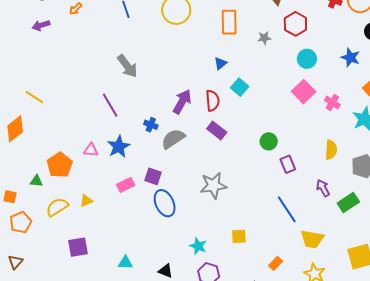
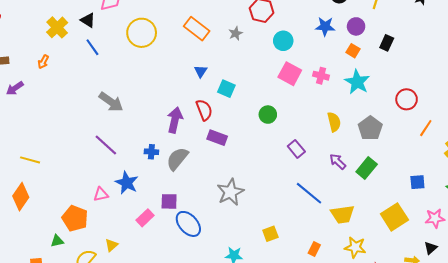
orange rectangle: (229, 22) -> (197, 29), turned -35
green circle: (269, 141) -> (268, 115), moved

